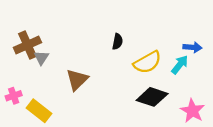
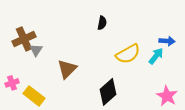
black semicircle: (117, 42) -> (102, 23), moved
black diamond: (152, 97) -> (108, 92), moved, turned -60

